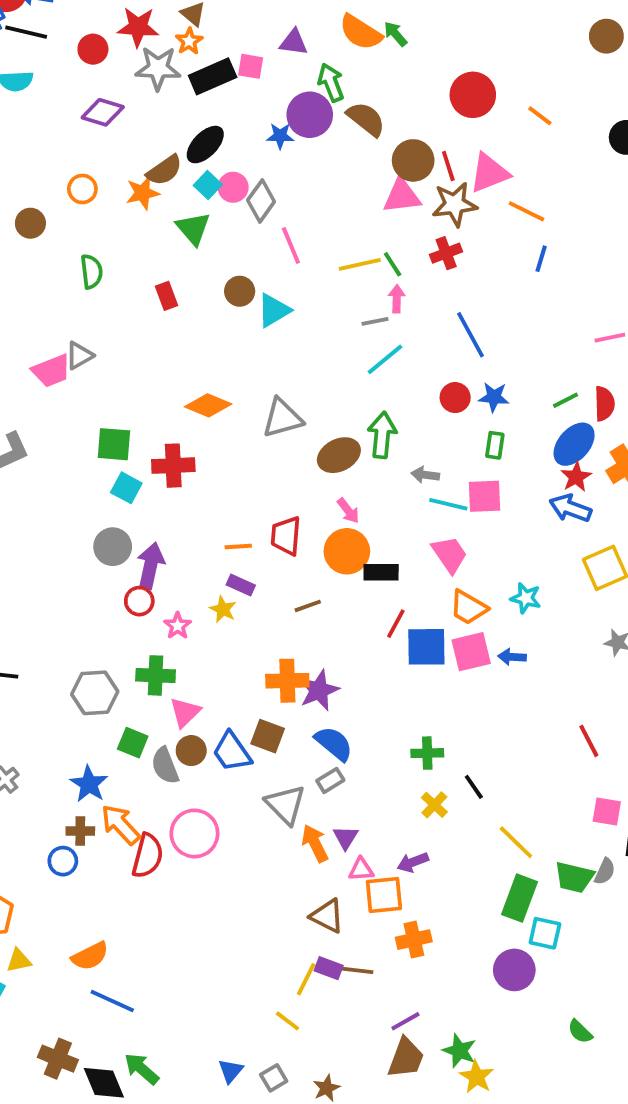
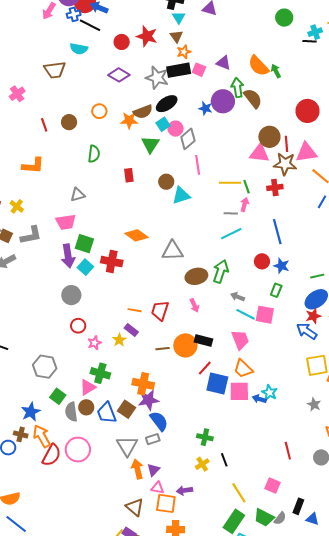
orange star: (189, 41) -> (184, 52), moved
gray star: (158, 68) -> (157, 78), moved
brown semicircle: (366, 119) -> (253, 98), moved
pink trapezoid: (51, 371) -> (66, 222), moved
orange circle: (347, 551) -> (185, 345), moved
purple arrow: (151, 566) -> (68, 256), moved, turned 145
cyan star: (526, 598) -> (270, 393), moved
green cross: (156, 675) -> (100, 373), moved
purple star: (319, 690) -> (148, 400), moved
pink square: (607, 811) -> (273, 486), moved

